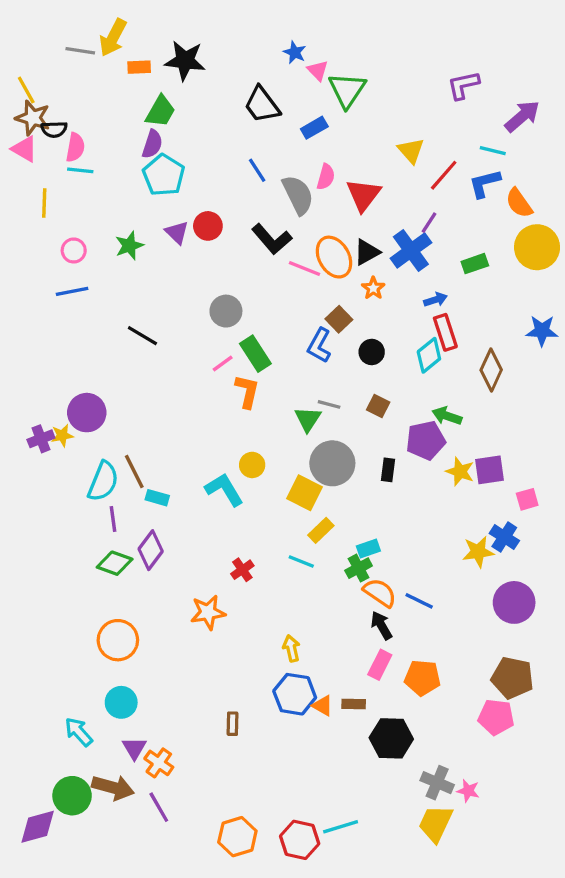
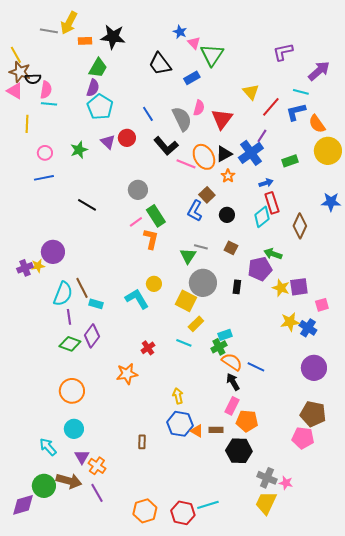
blue line: (257, 170) -> (148, 114), moved
yellow star: (478, 552) -> (290, 322), moved
orange pentagon: (422, 678) -> (247, 421), moved

